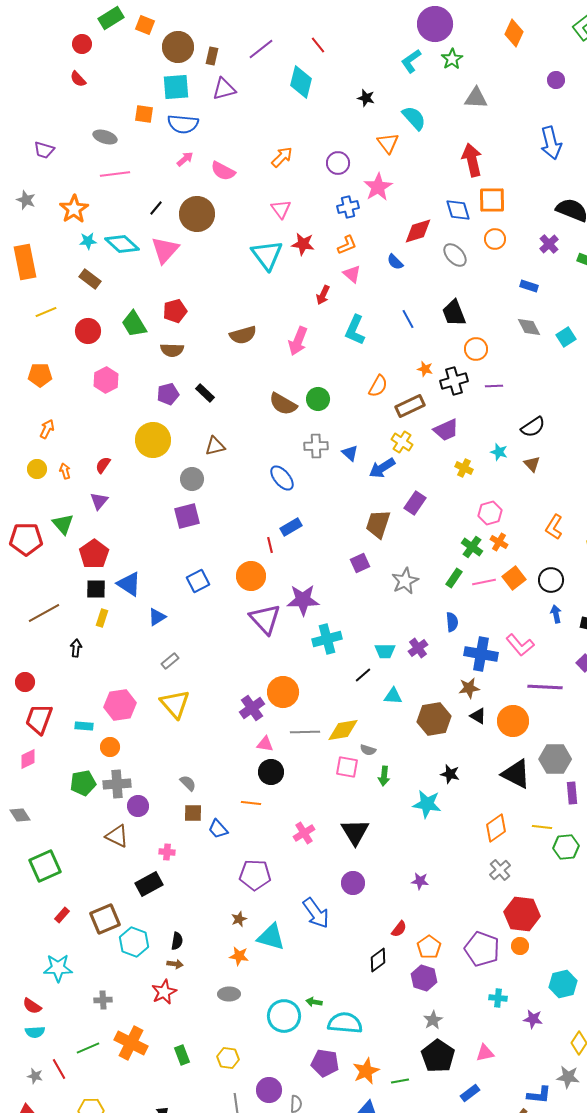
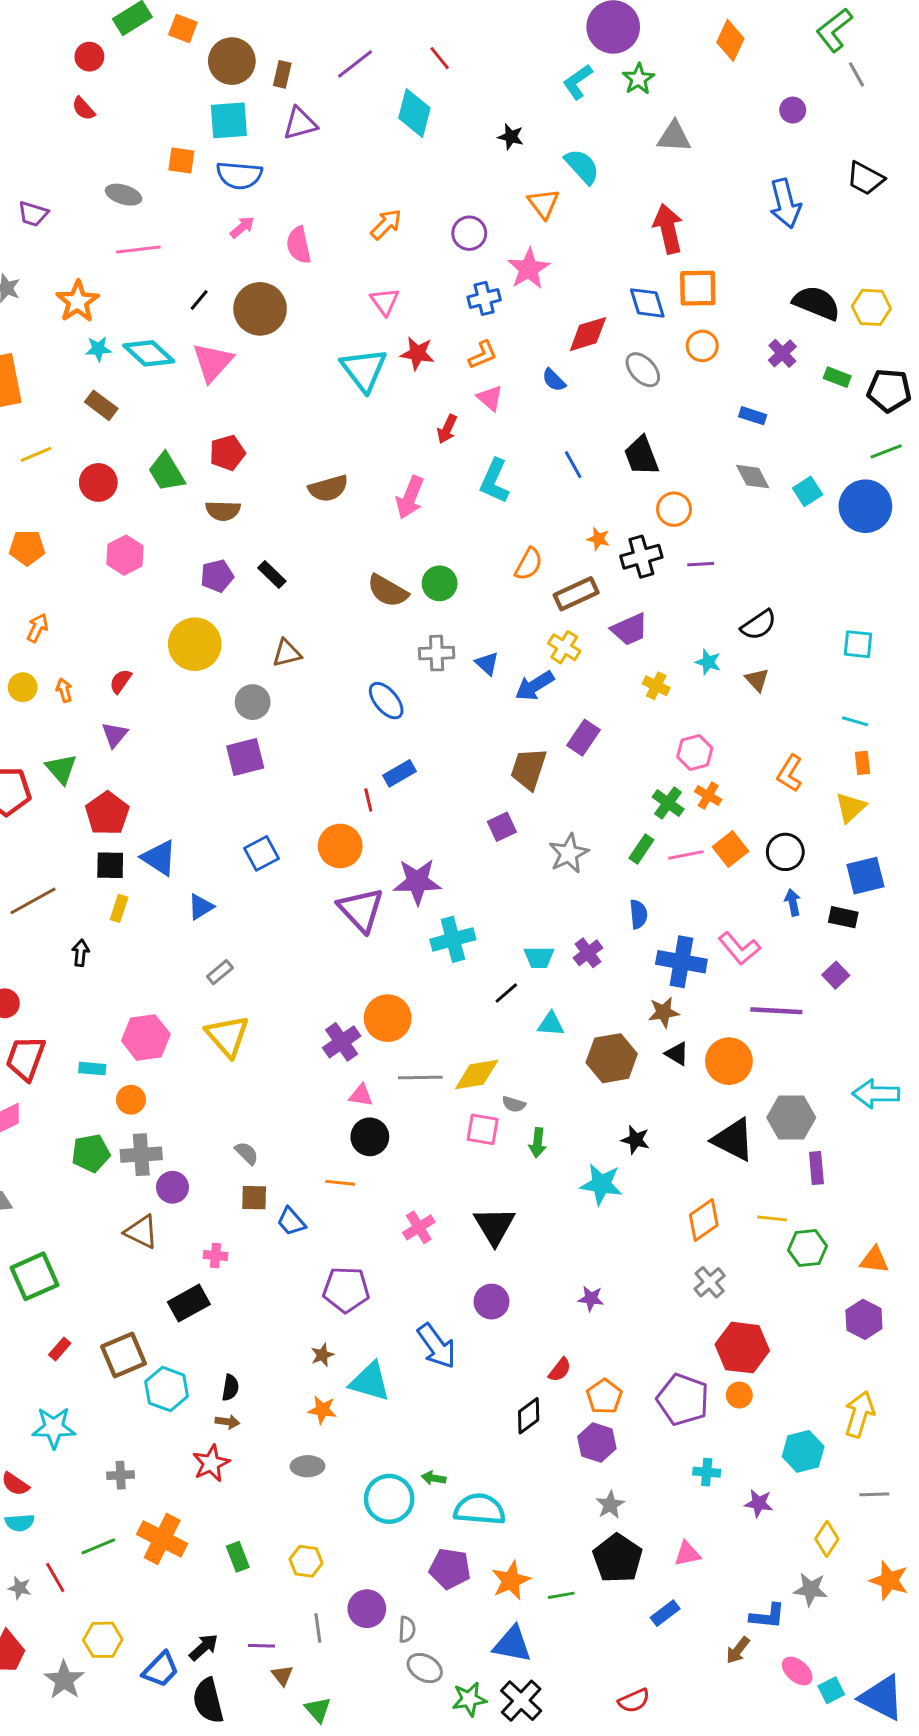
pink semicircle: (223, 171) -> (299, 245), turned 50

